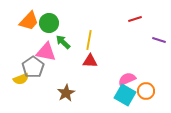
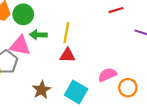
green arrow: (63, 42) -> (38, 35), turned -42
cyan square: (125, 95) -> (76, 92), moved

